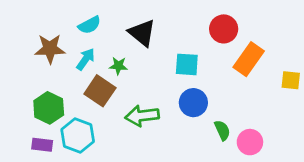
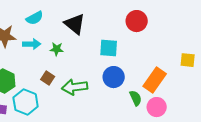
cyan arrow: (86, 59) -> (32, 44), turned 54
orange rectangle: (249, 59) -> (155, 80), moved
brown square: (100, 91) -> (48, 78), moved, size x0.6

